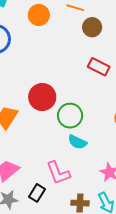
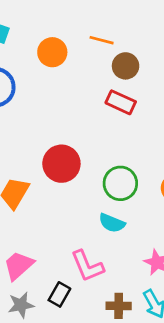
red rectangle: (99, 67) -> (121, 102), moved
green circle: (70, 116) -> (120, 183), moved

